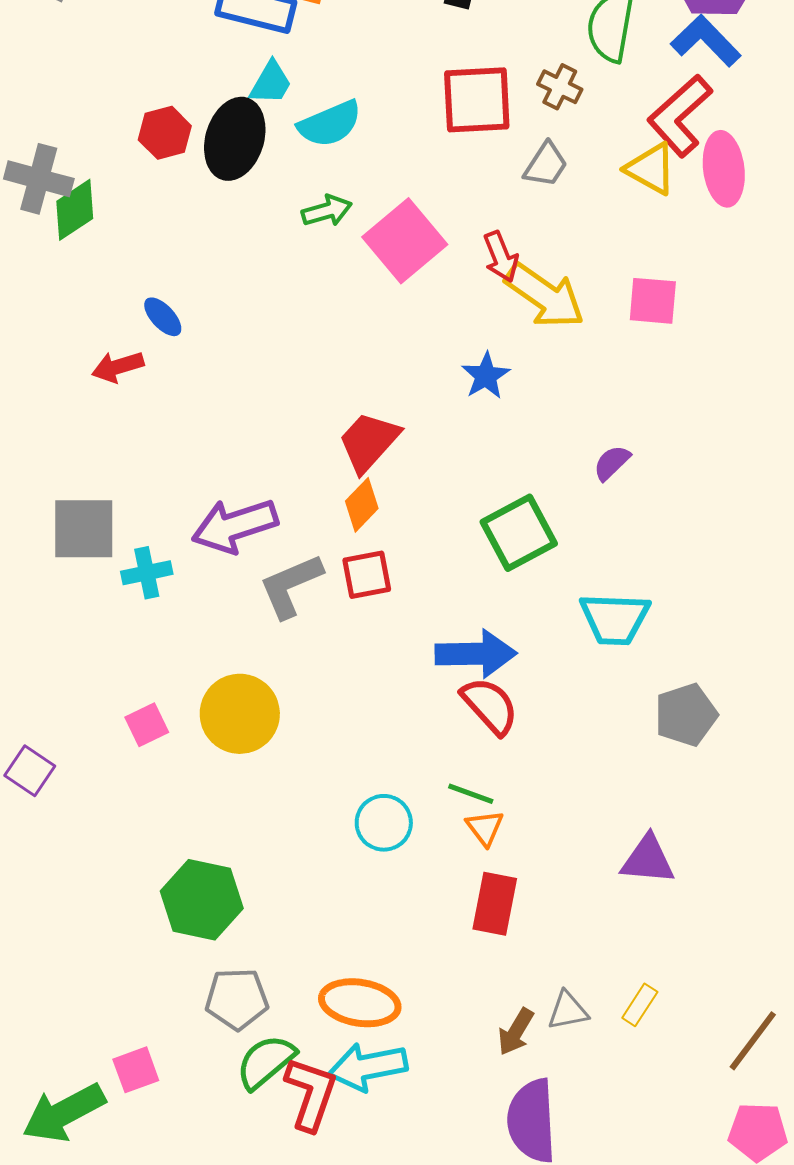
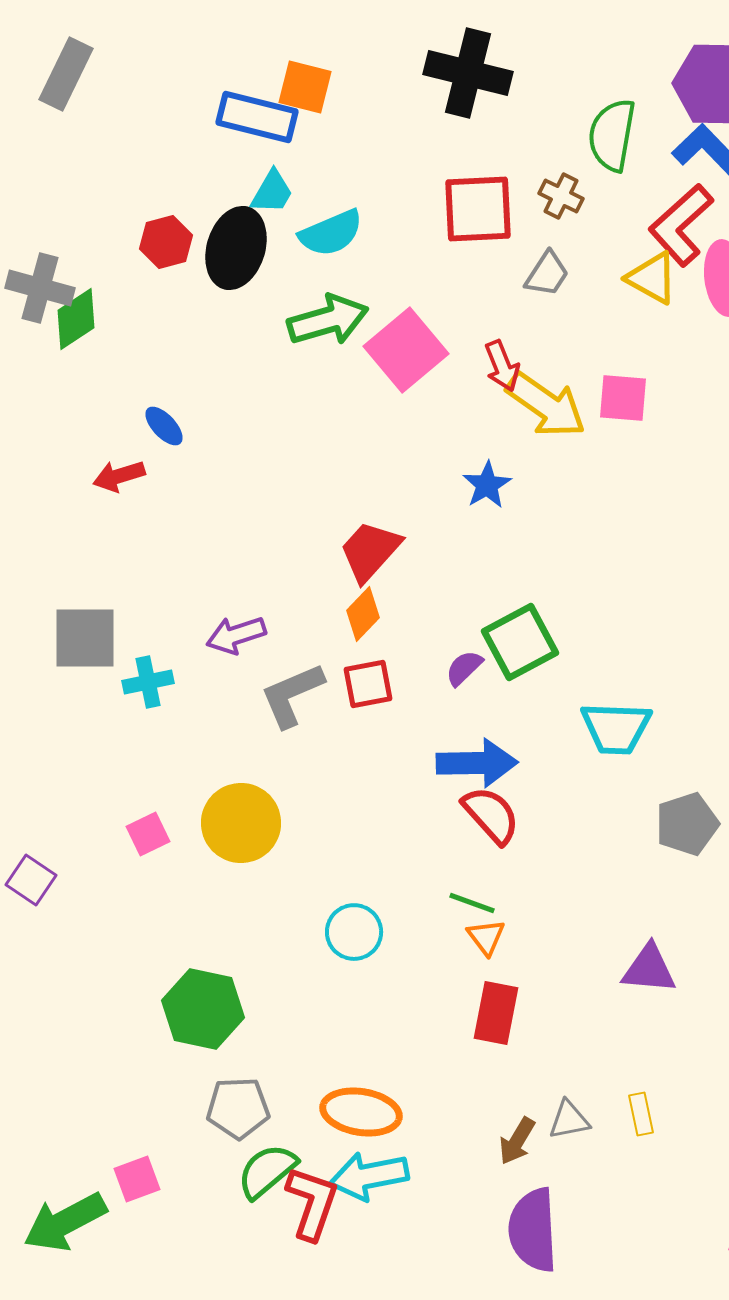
green arrow: (327, 211) -> (328, 320), size x1.6
pink square: (653, 301) -> (623, 398), moved
purple semicircle: (612, 463) -> (464, 668), moved
purple arrow: (235, 526) -> (236, 635), size x0.7
cyan circle: (384, 823) -> (354, 932), moved
yellow rectangle: (640, 1005) -> (641, 1114), turned -45

